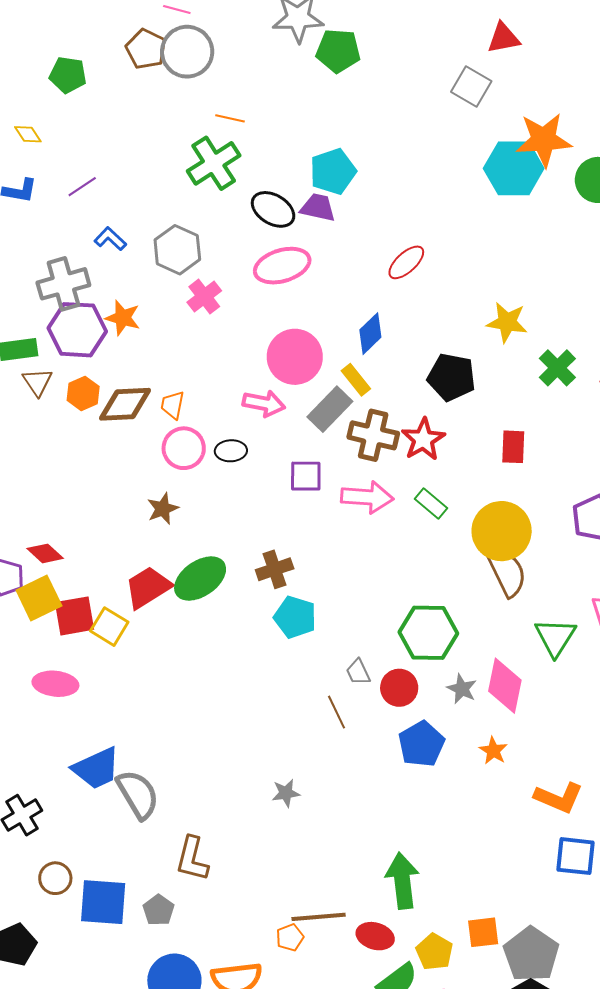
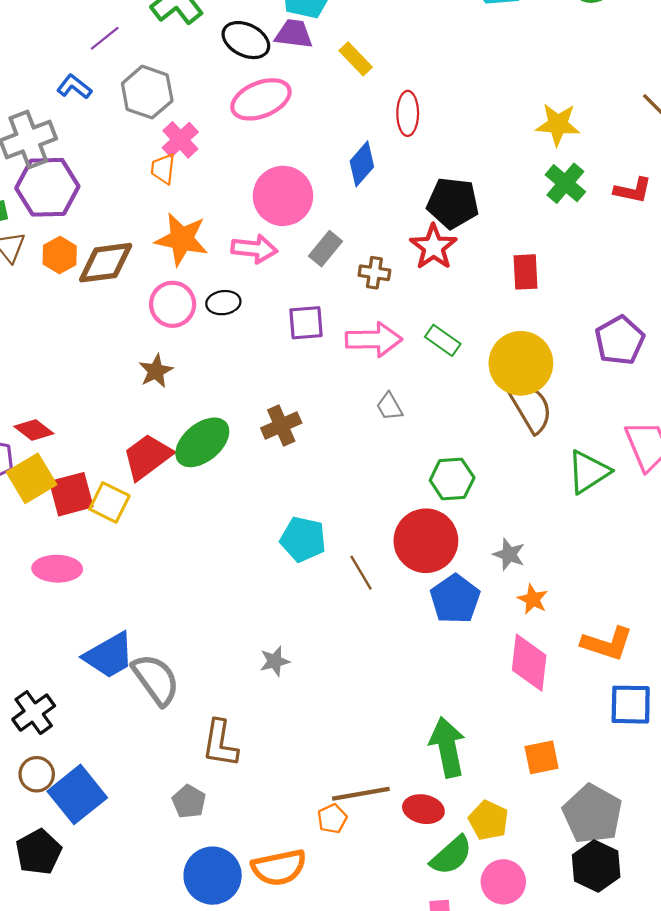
purple line: (82, 187) -> (105, 38), moved
red ellipse: (406, 262) -> (408, 113), moved, turned -42
orange star: (123, 318) -> (182, 239), moved, size x1.4
yellow star: (507, 322) -> (558, 124), moved
yellow rectangle: (356, 380) -> (356, 59), moved
orange trapezoid: (172, 405) -> (163, 169), moved
gray rectangle: (330, 409) -> (325, 249), size x0.7
brown cross: (373, 435) -> (374, 273), size x0.6
red star: (423, 439) -> (433, 247), moved
cyan pentagon: (295, 617) -> (303, 539), moved
green hexagon: (428, 633) -> (452, 479), size x0.7
green triangle: (555, 637) -> (588, 472), turned 30
gray trapezoid: (358, 672) -> (389, 406), moved
pink diamond: (505, 686) -> (529, 663), moved
red circle: (399, 688) -> (426, 541), size x1.6
gray star: (462, 689) -> (509, 554), moved
gray star: (286, 793) -> (275, 661), moved
brown circle: (55, 878) -> (37, 774), moved
blue square: (103, 902) -> (77, 794), moved, turned -38
orange square: (483, 932) -> (542, 757), moved

